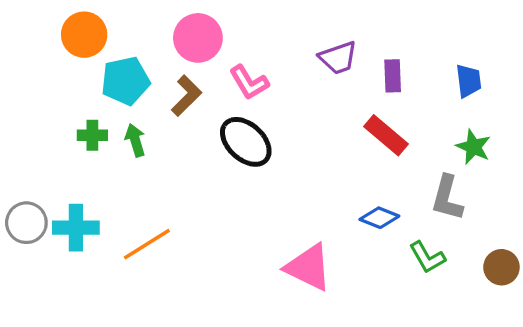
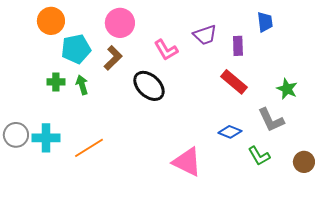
blue trapezoid: (468, 81) -> (265, 22), moved
pink L-shape: (249, 82) -> (166, 50), moved
gray L-shape: (447, 198) -> (271, 120), turned -40

